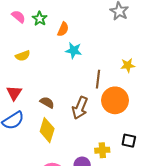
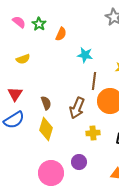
cyan star: (74, 50) -> (85, 55), moved
brown semicircle: (47, 102) -> (46, 103), turned 40
yellow cross: (102, 150) -> (93, 133), moved

